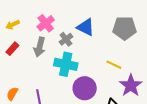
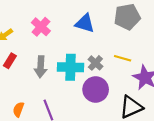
gray cross: (66, 39) -> (95, 63), moved
gray arrow: (40, 47) -> (41, 67), moved

